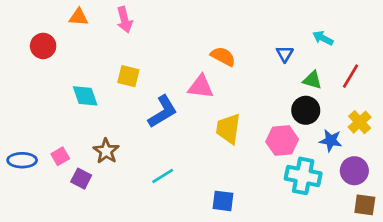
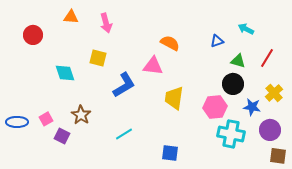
orange triangle: (79, 17) -> (71, 17), moved
pink arrow: (125, 20) -> (106, 23), moved
blue triangle: (285, 54) -> (217, 41), turned 40

